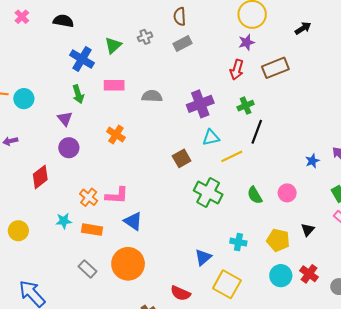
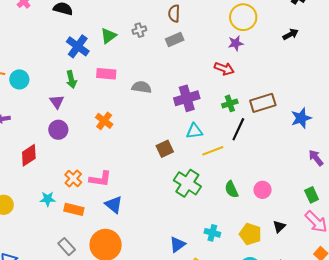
brown rectangle: (275, 68) -> (263, 103), moved
red arrow: (237, 70) -> (224, 69), turned -90
blue star: (312, 161) -> (301, 118), moved, size x1.5

